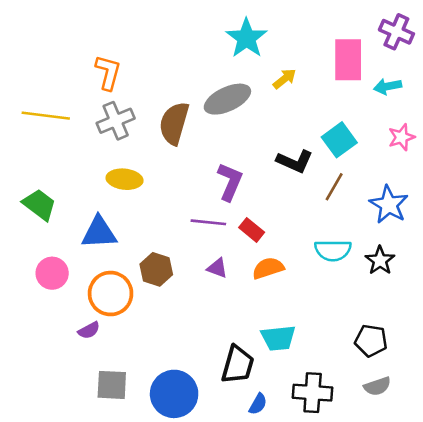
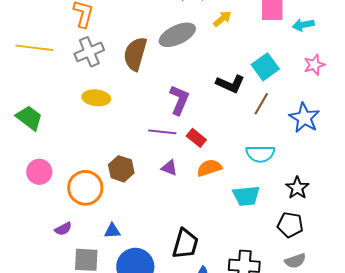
blue triangle: (99, 233) -> (112, 231), moved, size x0.6
black star: (380, 260) -> (297, 188), moved
purple semicircle: (89, 330) -> (63, 229), moved
cyan trapezoid: (278, 338) -> (246, 196), moved

